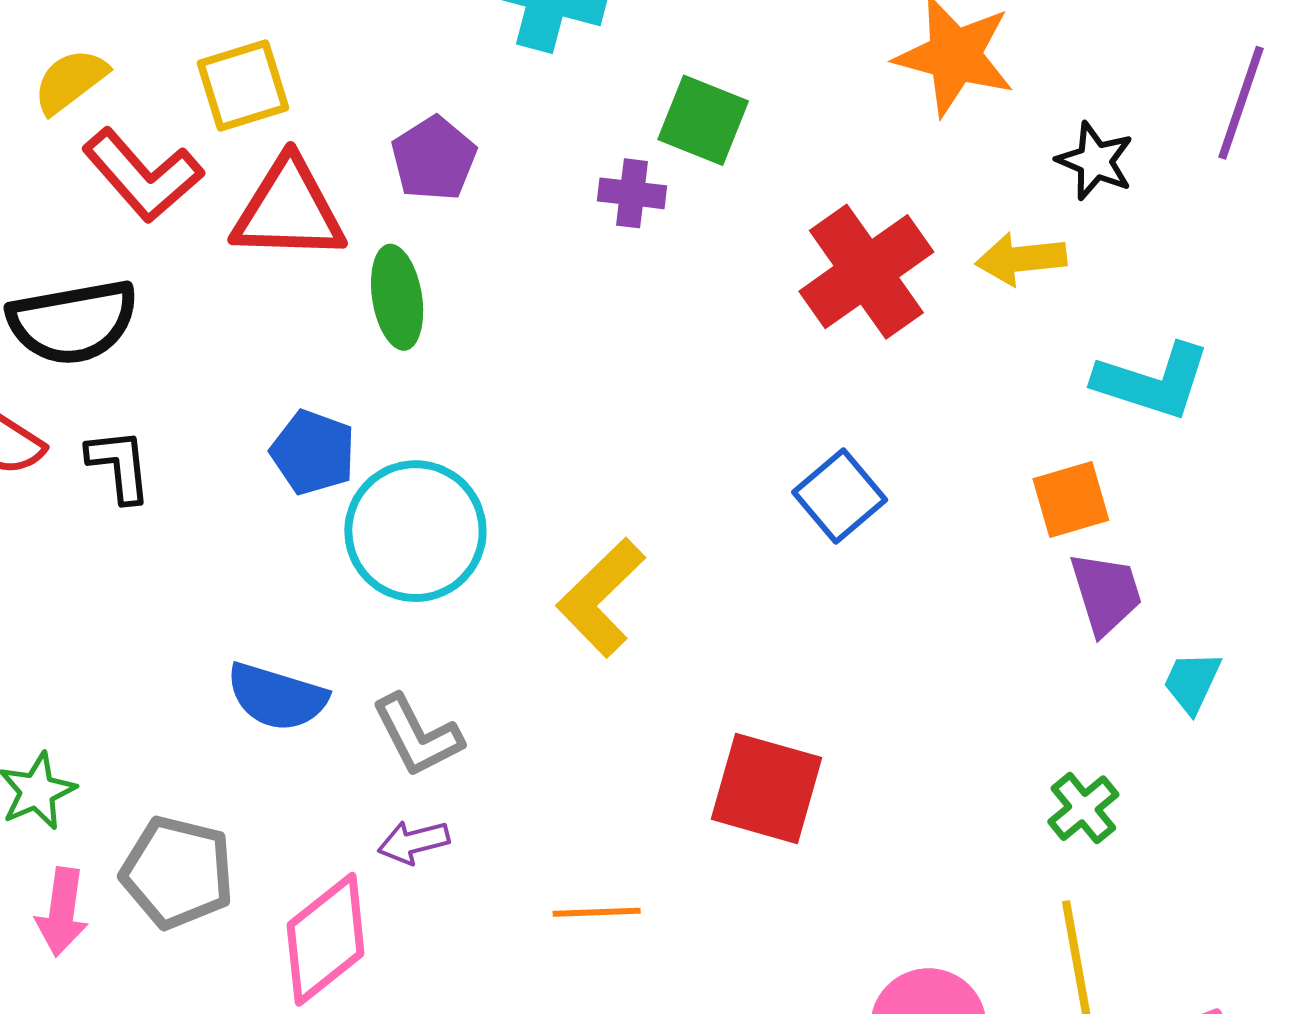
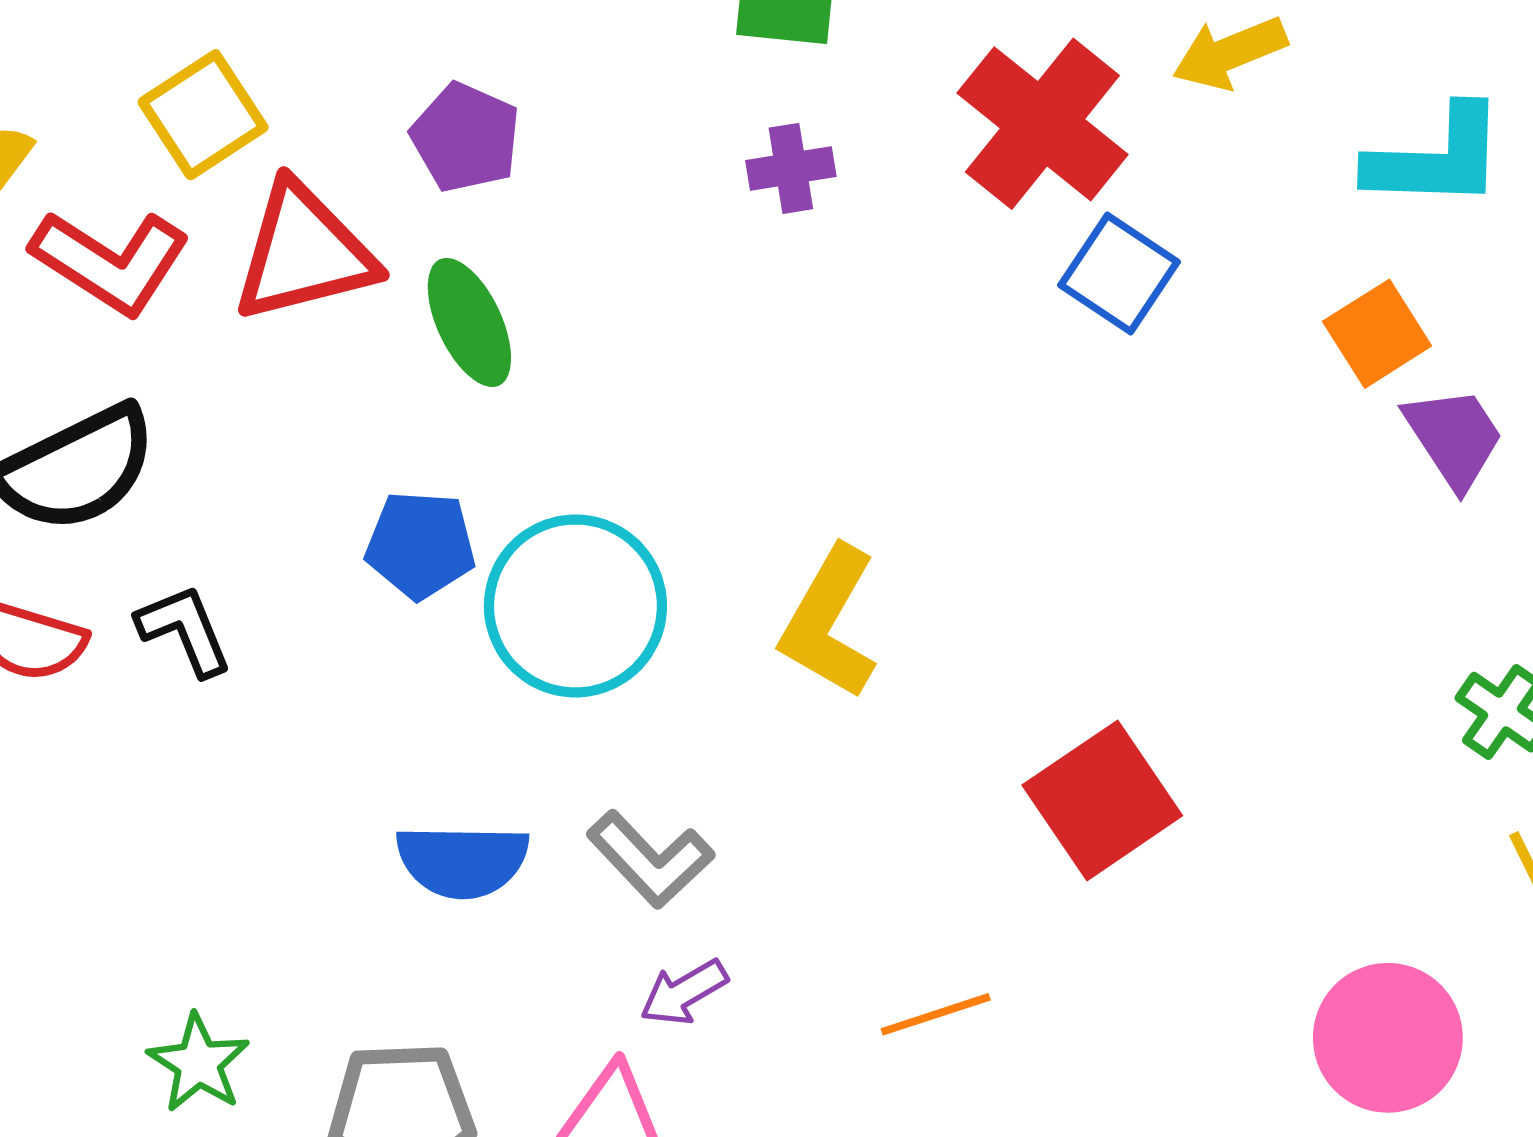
purple cross: (632, 193) -> (791, 168), moved
blue square: (840, 496) -> (1119, 273), moved
red square: (766, 788) -> (1102, 800), turned -34

